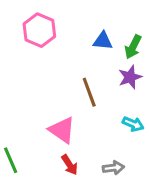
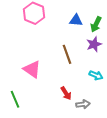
pink triangle: (62, 130) -> (32, 69), moved
red arrow: (70, 165) -> (66, 93), moved

